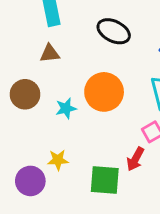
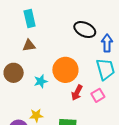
black ellipse: (114, 31) -> (85, 30), moved
red arrow: (135, 159) -> (77, 93), moved

